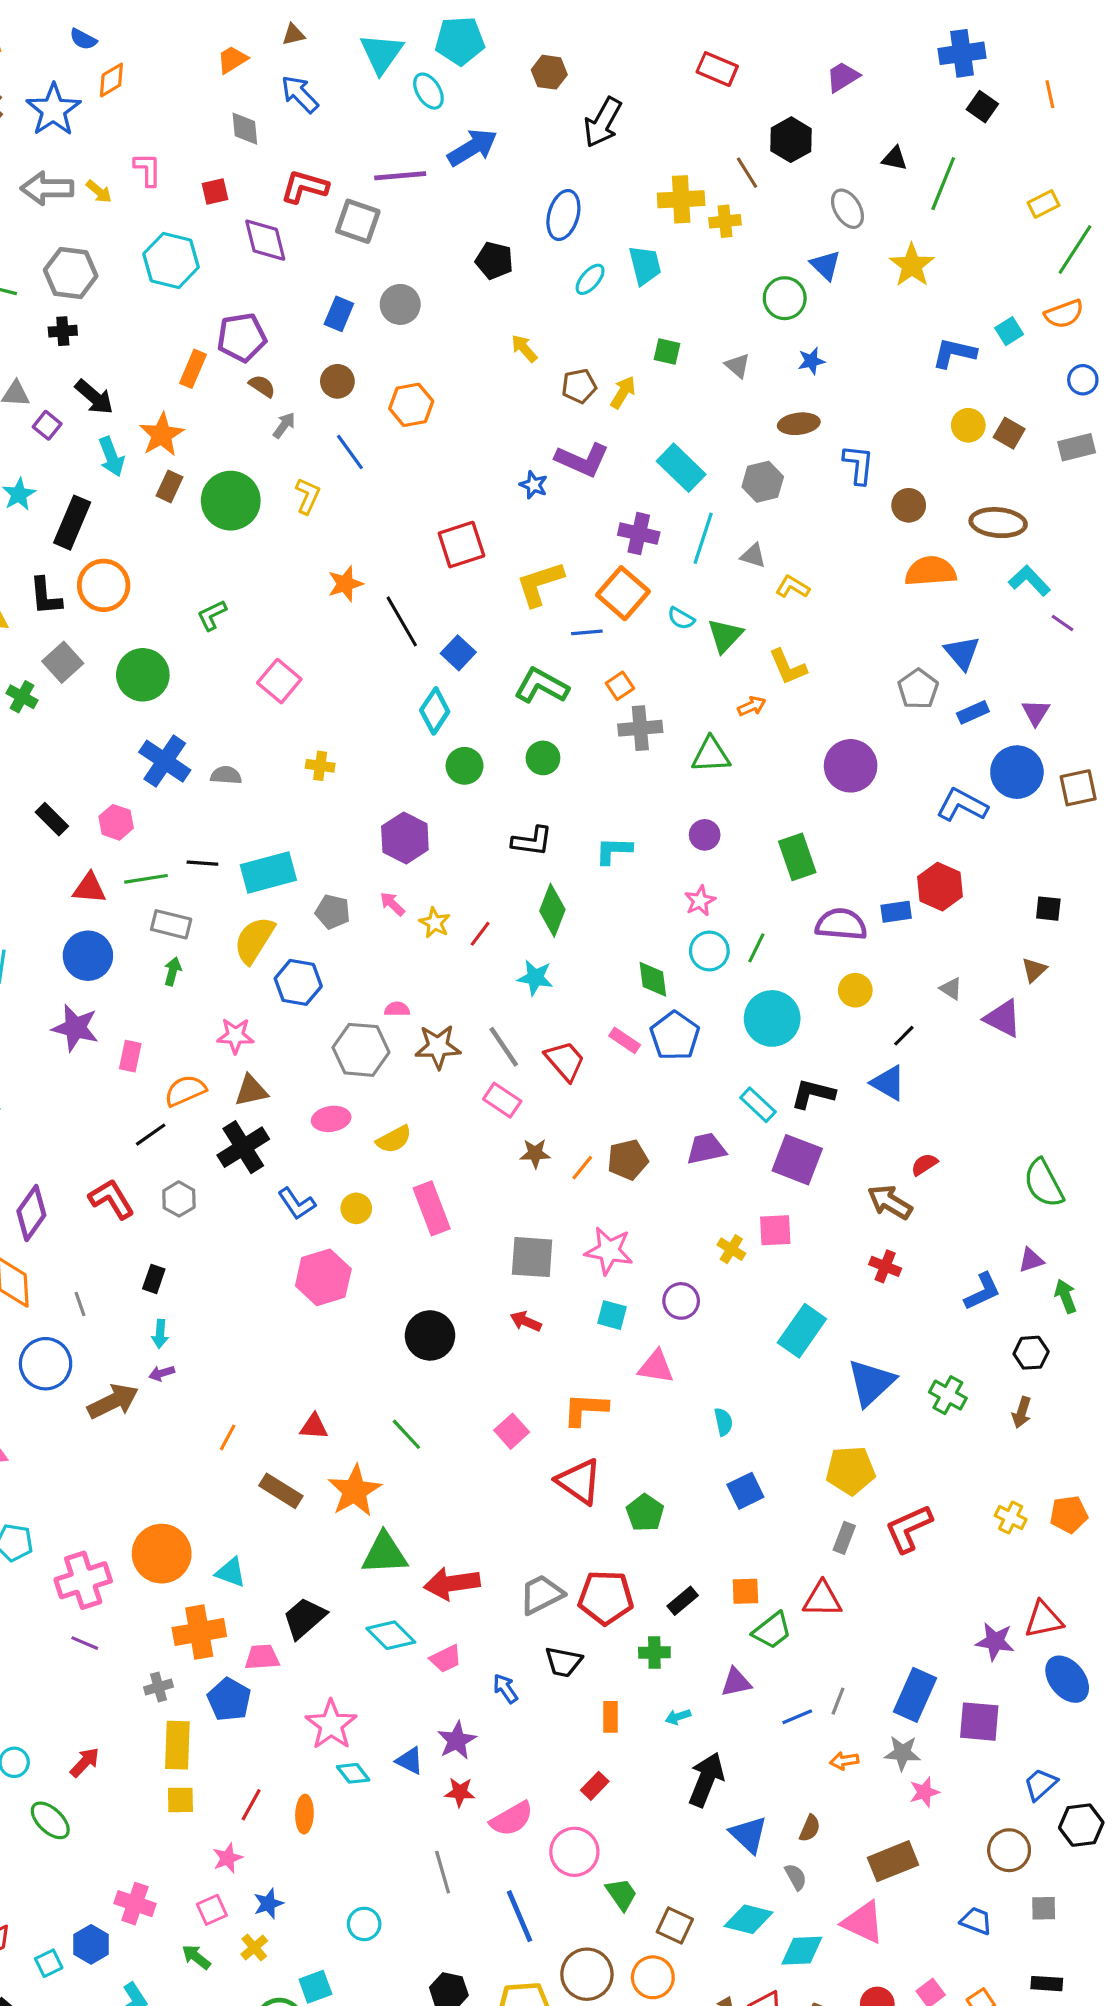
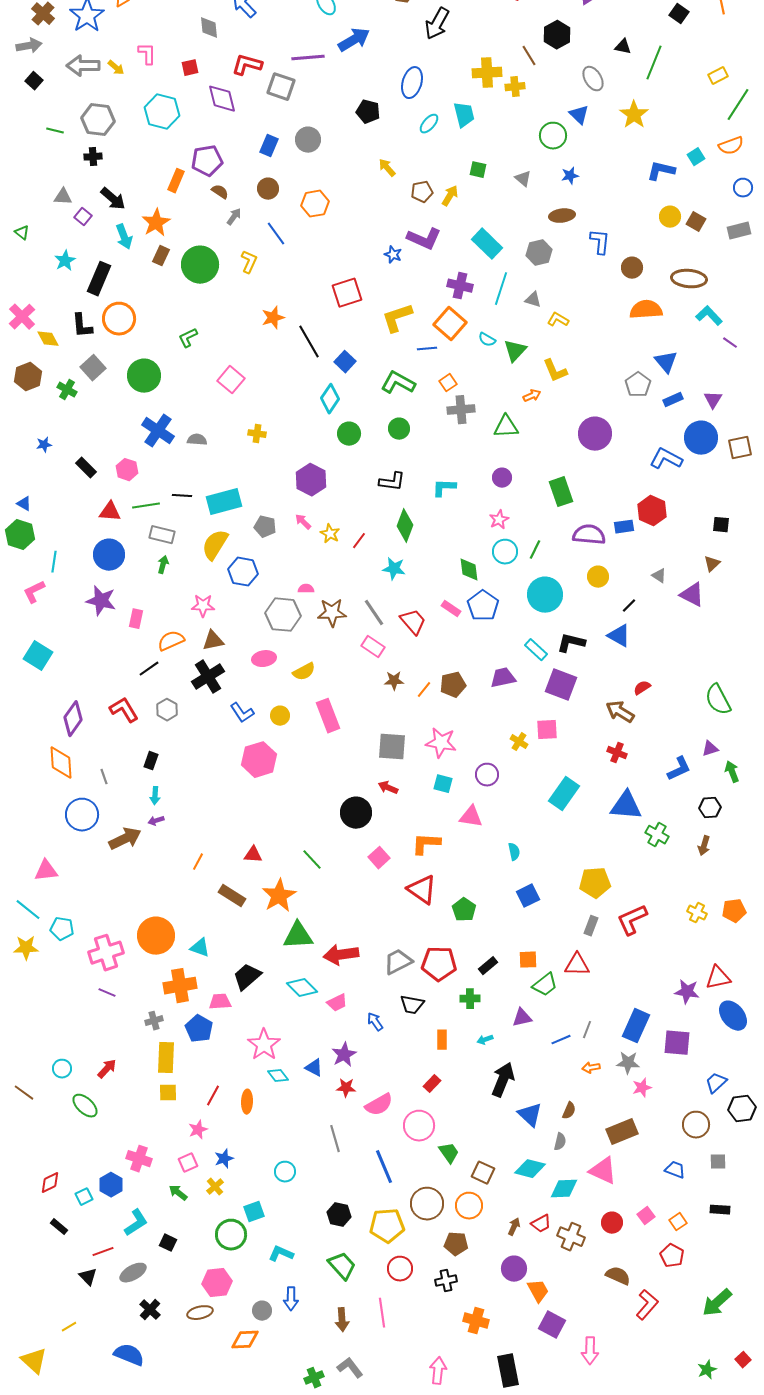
black circle: (430, 1335) -> (356, 813), moved
blue triangle: (871, 1383) -> (626, 806), moved, turned 48
gray semicircle: (796, 1877) -> (560, 1142), turned 42

